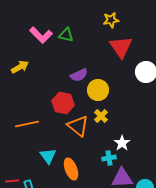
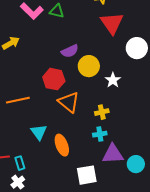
yellow cross: (101, 116) -> (102, 112), moved, turned 32
white star: (122, 143) -> (113, 80), moved

